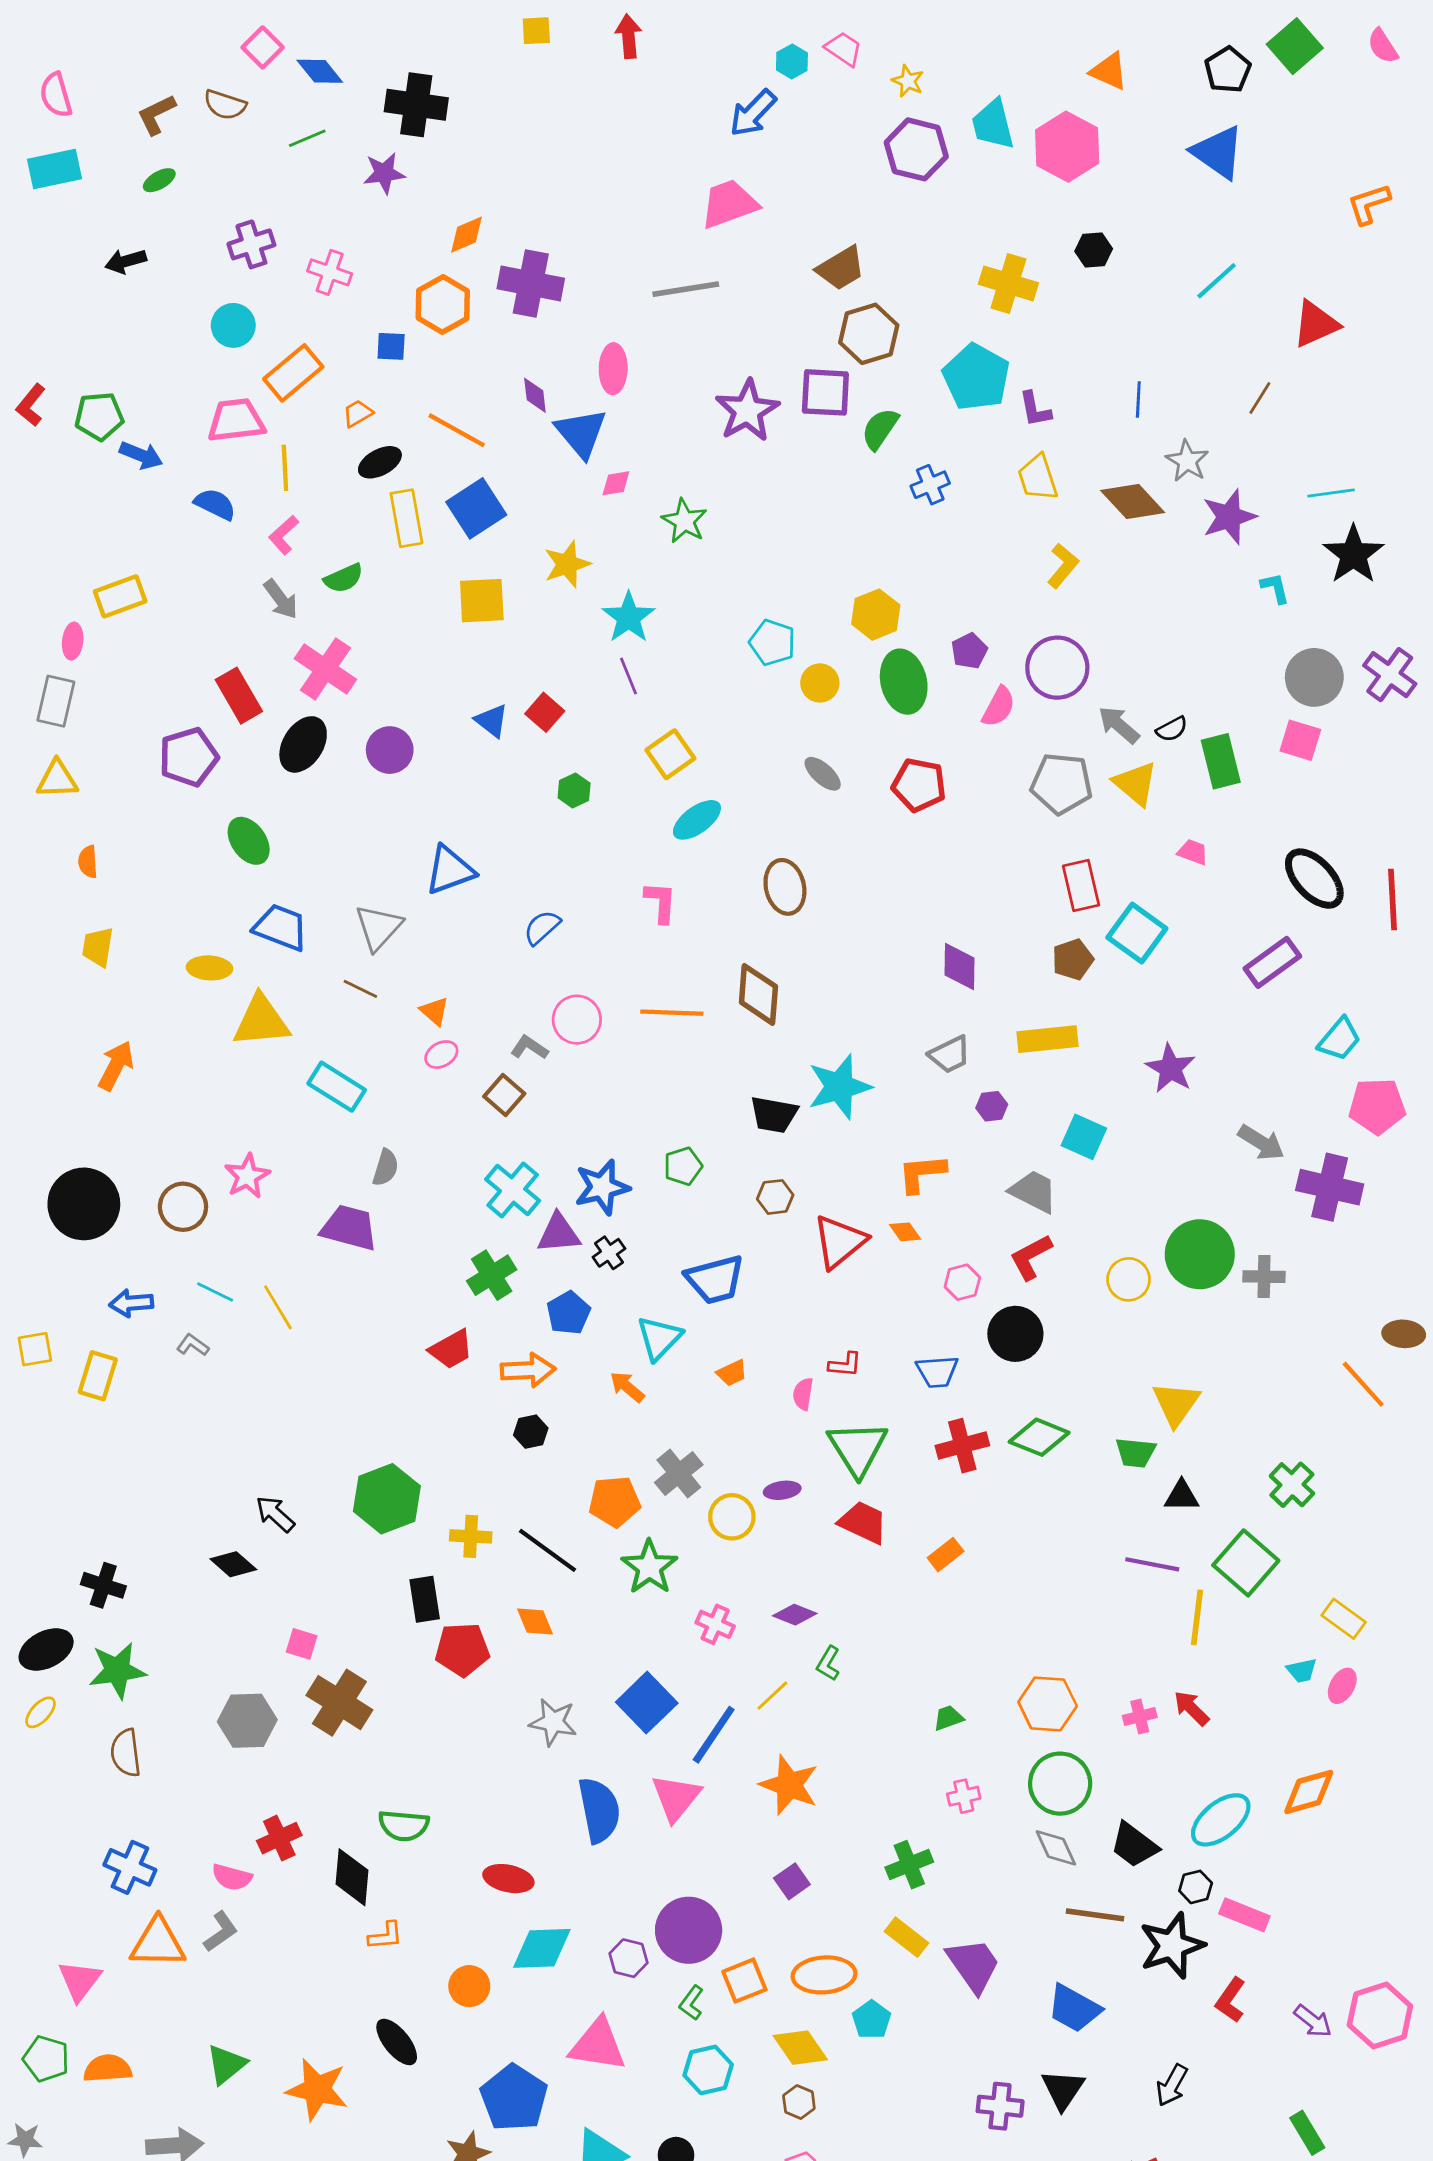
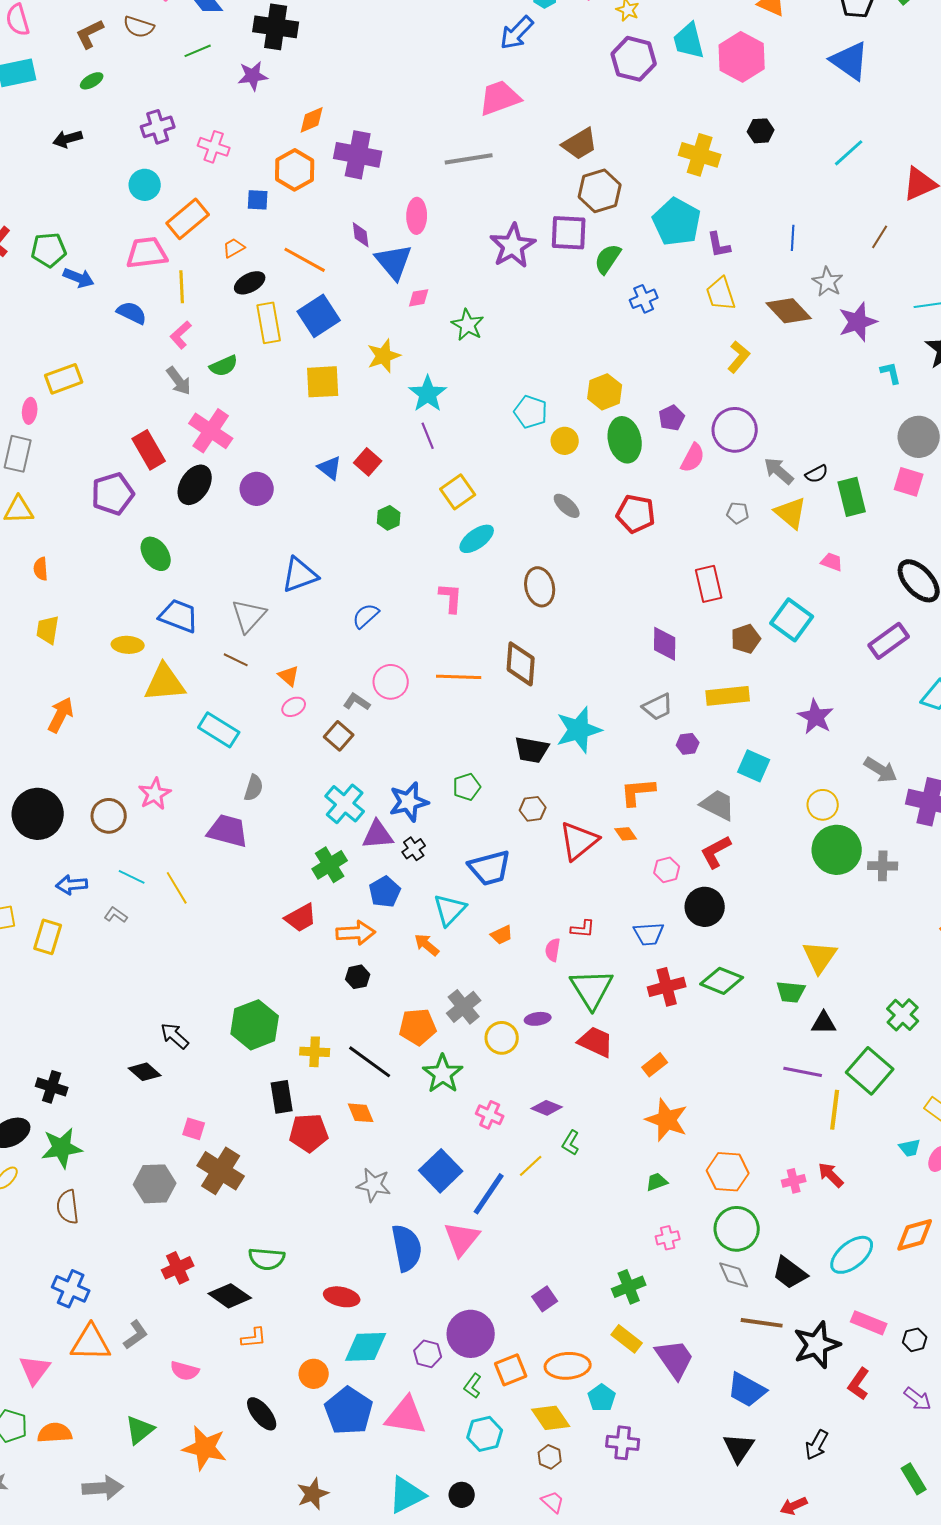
gray pentagon: (1061, 784) -> (738, 513), size x0.5
red rectangle: (1081, 886) -> (709, 584), moved
yellow circle: (1129, 1279) -> (823, 805), moved
orange star: (789, 1785) -> (667, 1120), moved
pink semicircle: (232, 1877) -> (185, 1371), moved
black diamond: (352, 1877) -> (230, 1296), turned -60
black hexagon: (1196, 1887) -> (915, 1340), moved
blue pentagon: (514, 2098) -> (349, 1411), moved
purple cross: (1000, 2106) -> (623, 1443), moved

